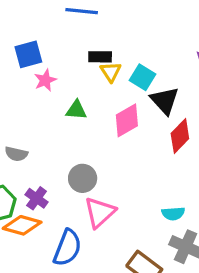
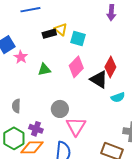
yellow triangle: (111, 72) -> (61, 29), moved
black triangle: (165, 101) -> (99, 79), moved
gray semicircle: (16, 154) -> (16, 106), turned 96
cyan semicircle: (173, 213) -> (118, 97), moved

